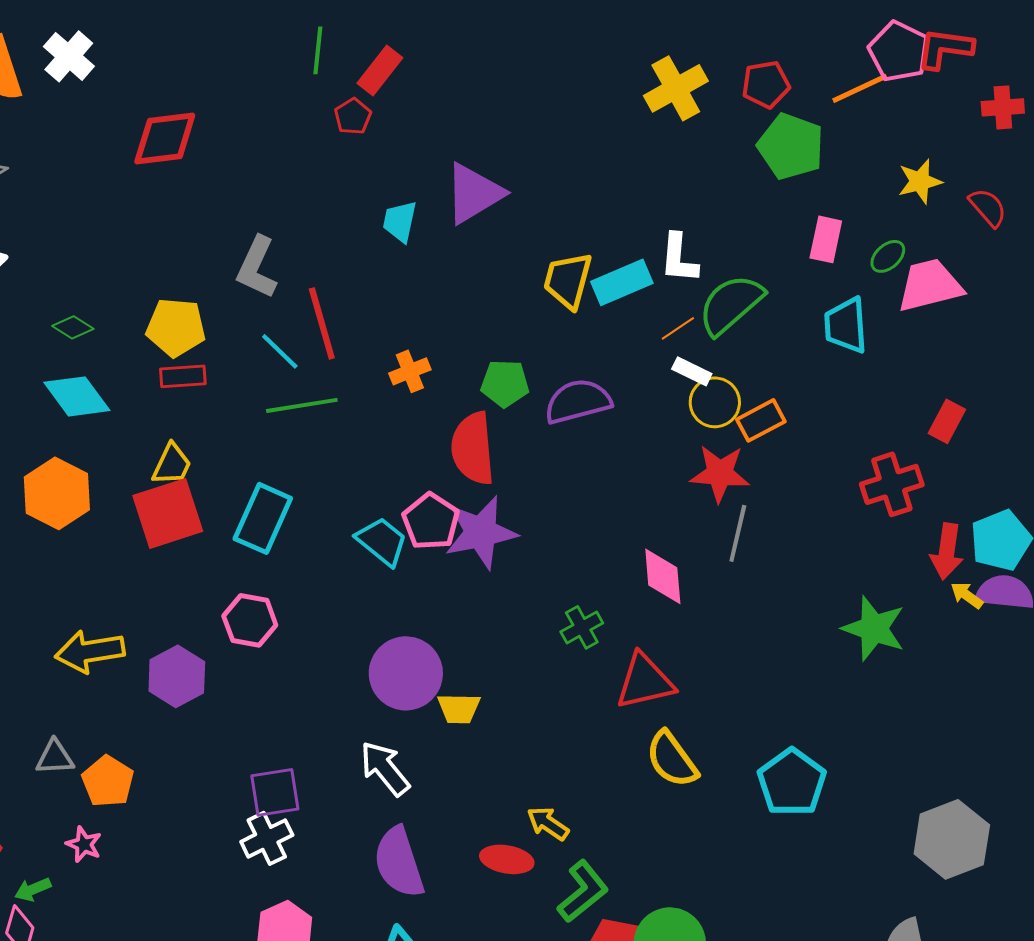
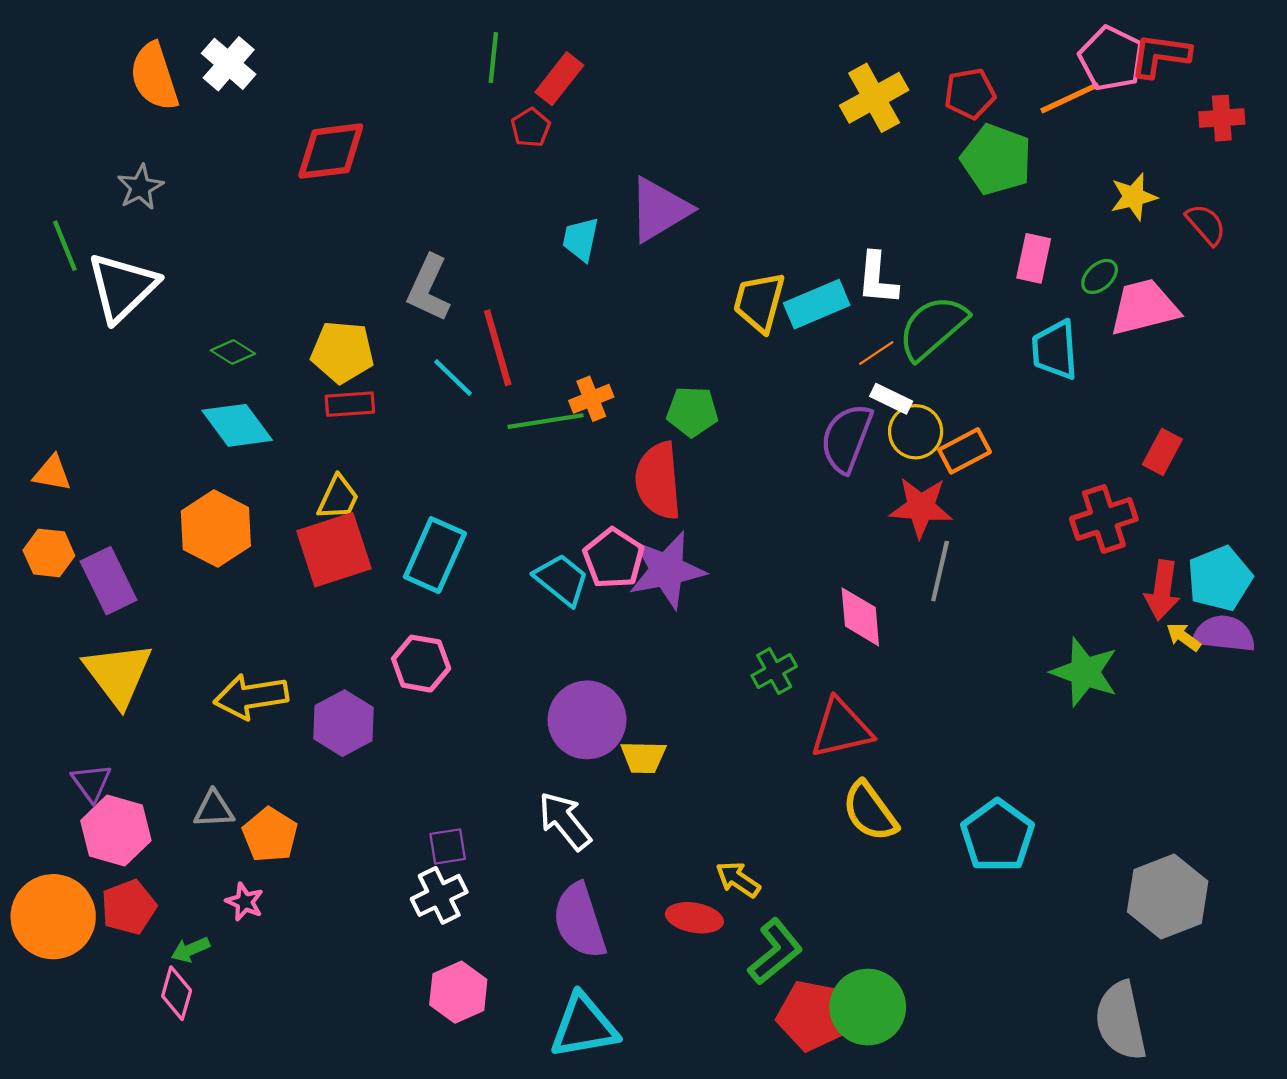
purple semicircle: (578, 401) -> (846, 438), moved, turned -54
green line: (302, 405) -> (546, 421), moved
purple square: (275, 792) -> (448, 846), size x0.7

